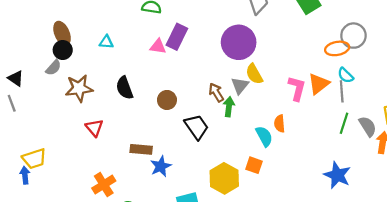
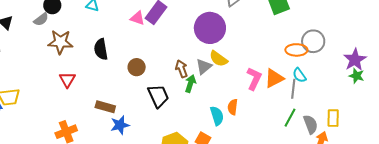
yellow semicircle: (254, 74) -> (218, 59), turned -36

